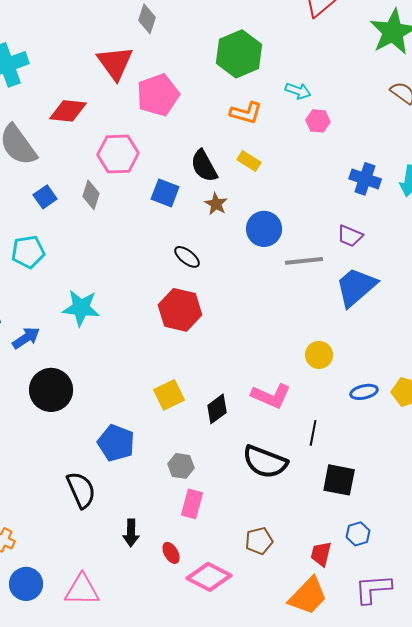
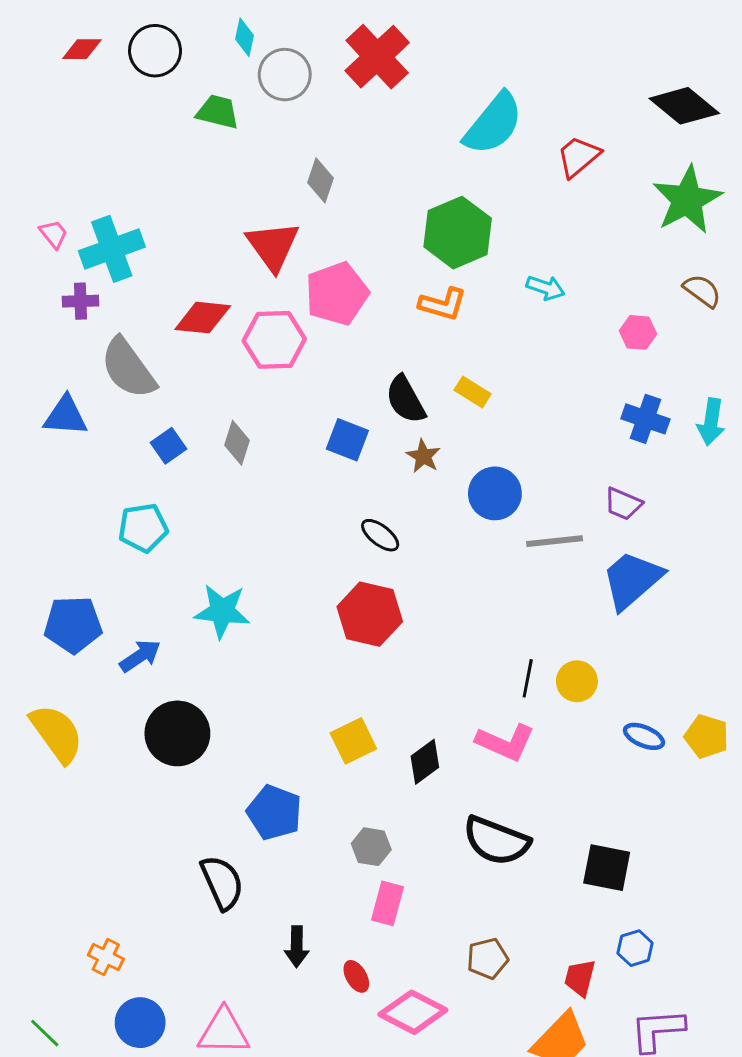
orange L-shape: (246, 113) -> (443, 304), moved
pink hexagon: (318, 121) -> (638, 332), moved
pink hexagon: (118, 154) -> (274, 340), moved
blue ellipse: (364, 392) -> (644, 736), turned 36
black line: (313, 433) -> (528, 678), moved

